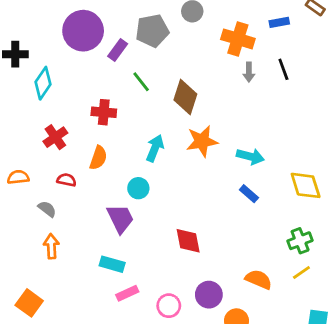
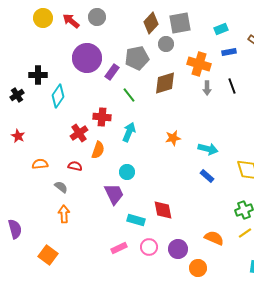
brown diamond: (185, 97) -> (165, 83), moved, turned 55
red cross: (55, 137) -> (79, 133), moved
orange star: (202, 141) -> (173, 138), size x0.7
cyan arrow: (155, 148) -> (129, 132), moved
cyan rectangle: (112, 264) -> (136, 220), moved
pink circle: (169, 306) -> (149, 247), moved

